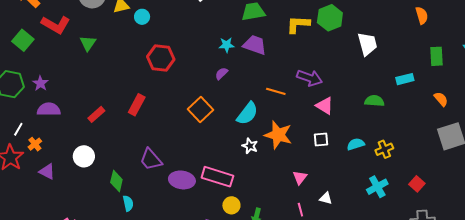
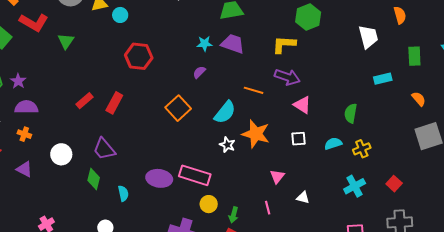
yellow L-shape: (298, 24) -> (284, 44), moved
white trapezoid: (367, 44) -> (368, 37), moved
green semicircle: (374, 101) -> (351, 113), moved, turned -84
red rectangle: (96, 114) -> (84, 101), moved
orange cross: (35, 144) -> (24, 134), moved, turned -32
purple trapezoid: (151, 160) -> (104, 149), moved
cyan semicircle: (128, 203) -> (123, 193), moved
pink line: (300, 210) -> (268, 208), moved

